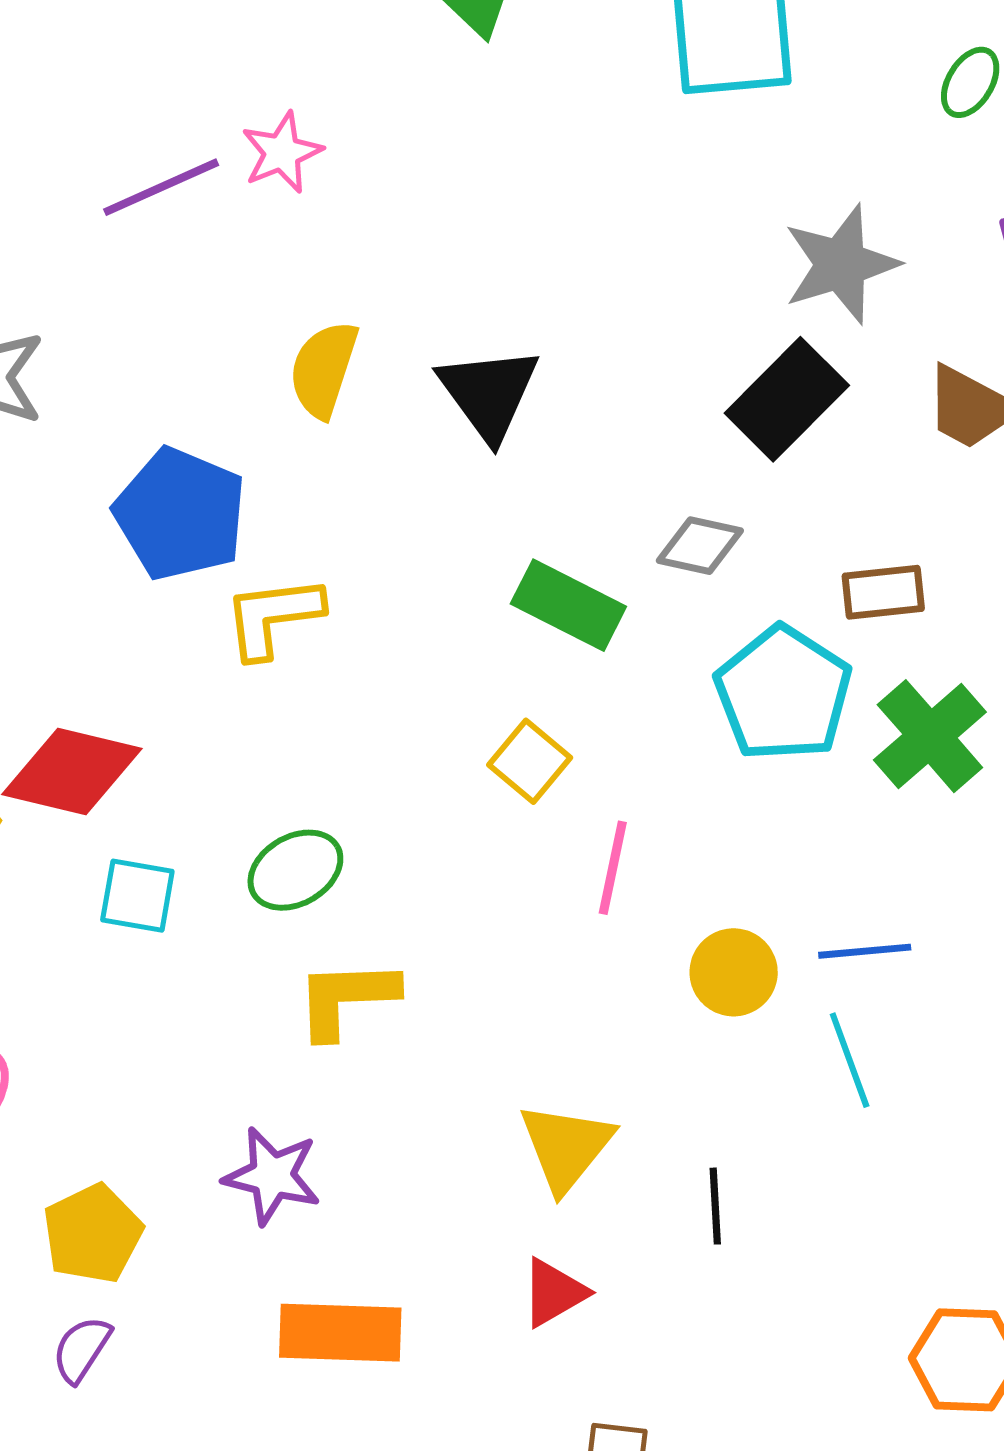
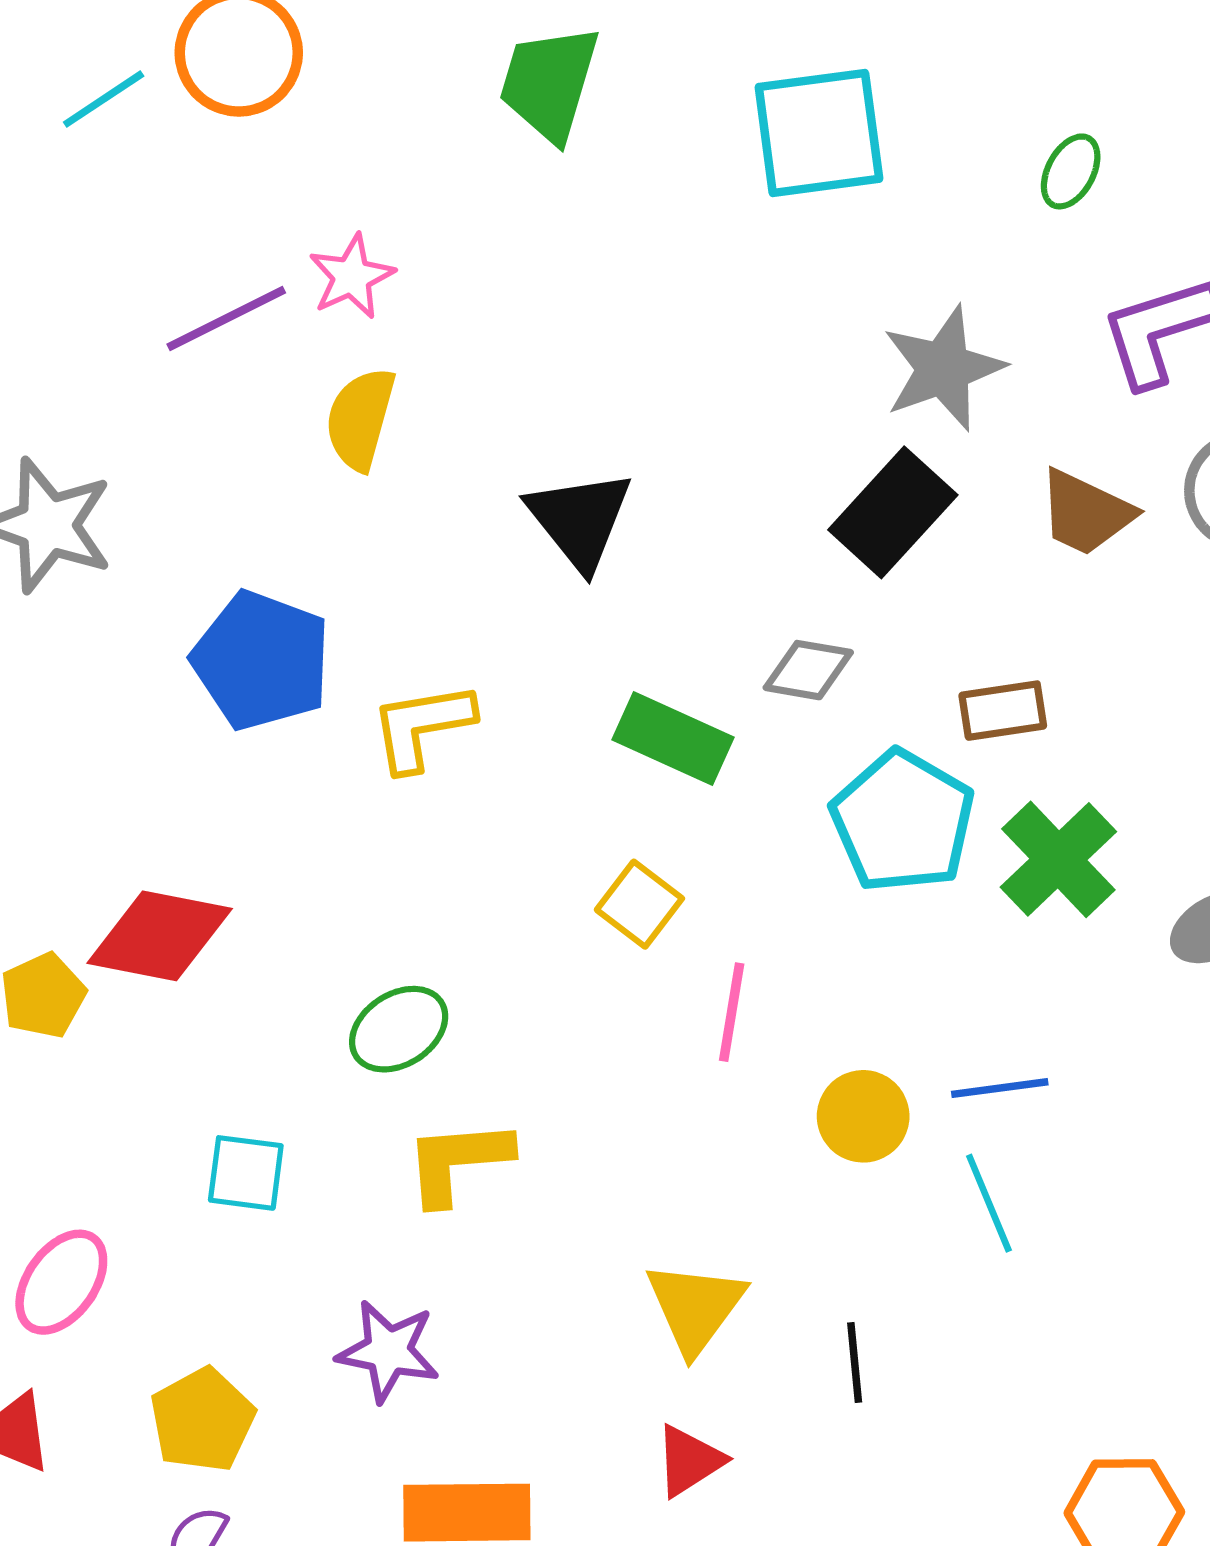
yellow semicircle: (324, 369) -> (360, 419), moved
yellow L-shape: (273, 617) -> (422, 726), moved
cyan square: (137, 896) -> (246, 1173), moved

